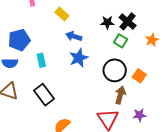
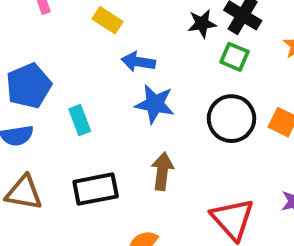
blue star: (79, 58) -> (155, 104), turned -30
black rectangle: (44, 95) -> (96, 189), turned -55
brown arrow: (120, 95) -> (162, 171), moved

